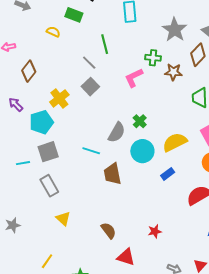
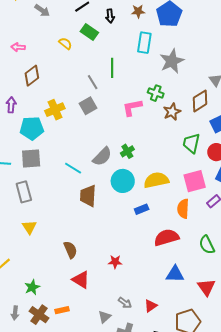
gray star: (175, 30) -> (172, 61), moved
brown star: (173, 72) -> (172, 112), turned 30
purple arrow: (16, 104) -> (11, 105), turned 35

